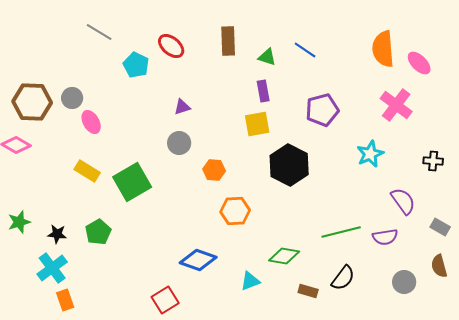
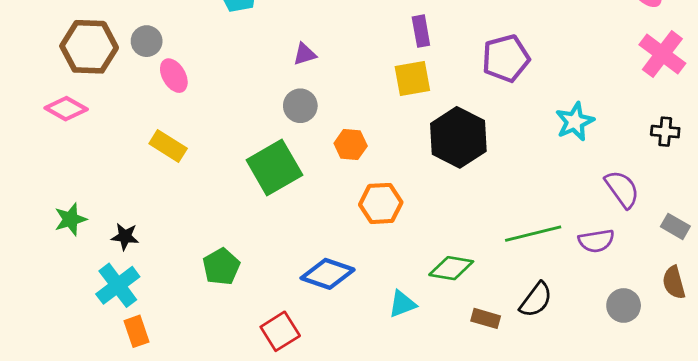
pink cross: (396, 105) -> (662, 54), moved
green square: (132, 182) -> (274, 168), moved
green pentagon: (98, 232) -> (221, 267), moved

